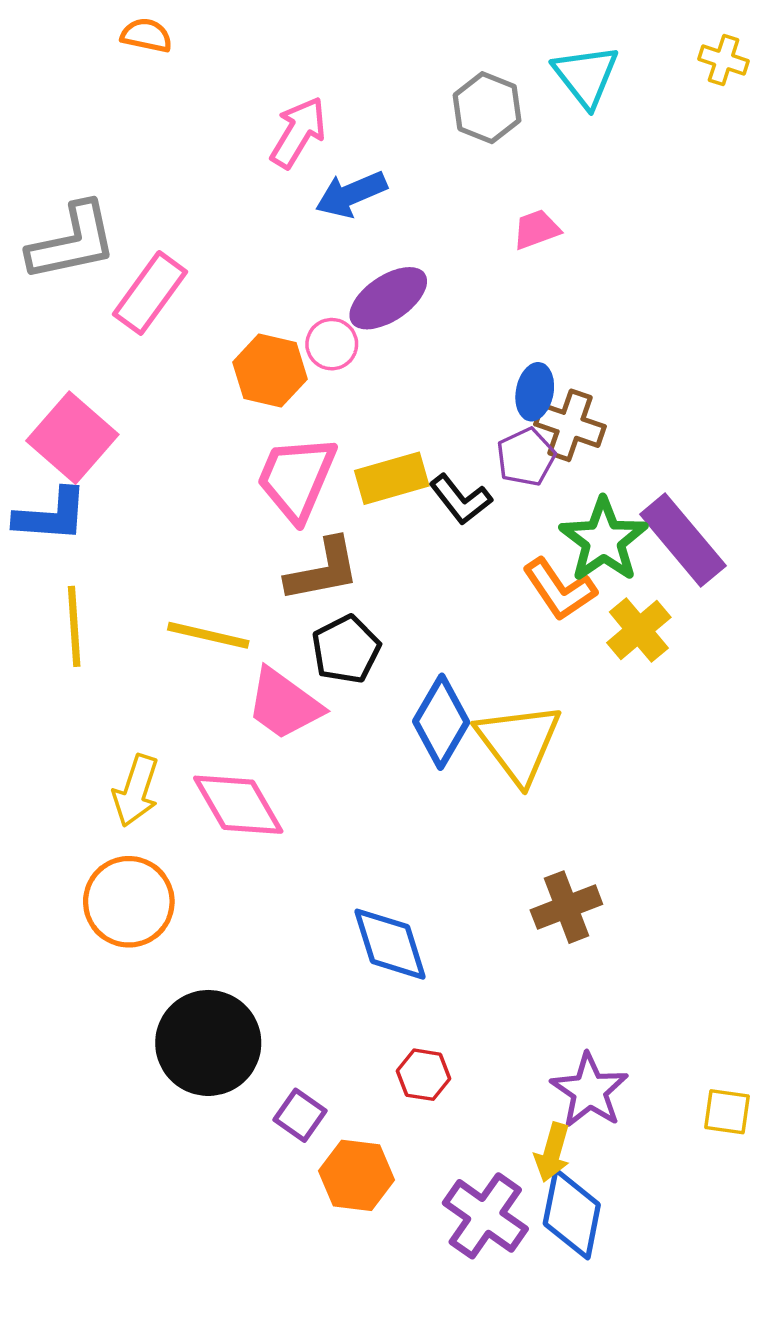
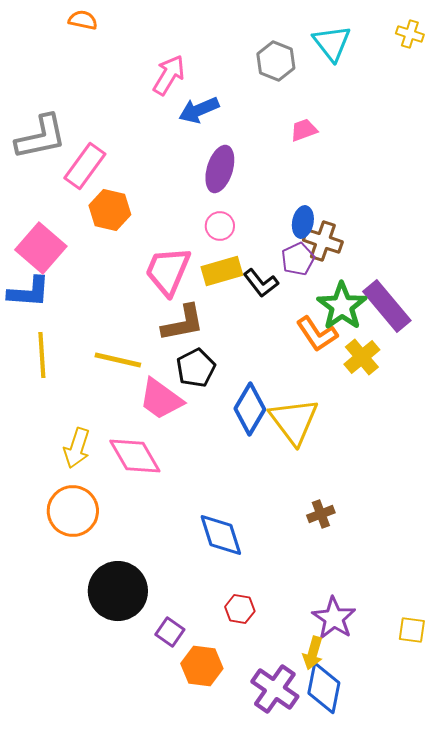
purple ellipse: (388, 298) -> (220, 169), turned -39
pink circle: (332, 344) -> (220, 226), moved
orange hexagon: (270, 371) -> (110, 210), moved
brown cross: (566, 907) -> (321, 514), size x0.7

